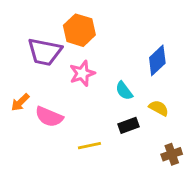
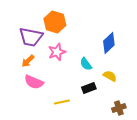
orange arrow: (20, 102) -> (28, 61), moved

